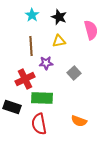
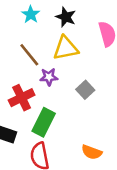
yellow triangle: (59, 41) -> (66, 48), size x1.5
brown line: (31, 46) -> (29, 55), turned -36
green rectangle: (42, 98) -> (44, 122), turned -65

